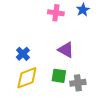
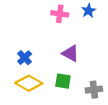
yellow diamond: (27, 78) -> (29, 83), turned 50
gray cross: (78, 83) -> (94, 90), moved

